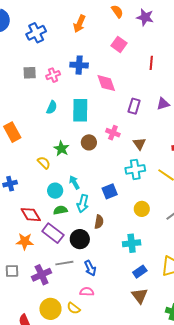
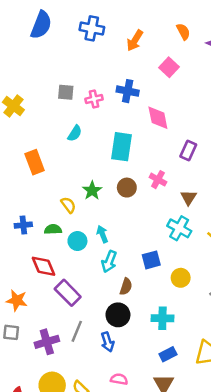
blue cross: (36, 33) -> (92, 28), moved, turned 30
pink square: (119, 44) -> (169, 67), moved
cyan semicircle: (52, 107) -> (75, 133), moved
cyan cross: (135, 169) -> (179, 228), turned 30
blue square: (110, 191) -> (151, 260), moved
green semicircle: (60, 210) -> (53, 229), moved
black circle: (80, 239) -> (118, 315), moved
orange star: (25, 241) -> (17, 300), moved
gray line: (64, 263) -> (77, 331), turned -66
pink semicircle: (87, 292) -> (119, 379), moved

